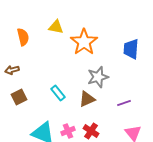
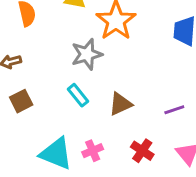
gray star: (98, 77) -> (87, 54), moved
red cross: (91, 131) -> (142, 151), moved

